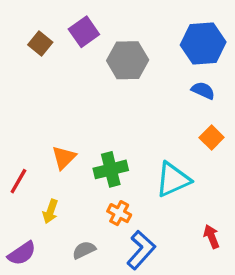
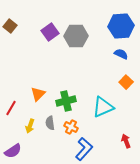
purple square: (84, 32) -> (50, 32), moved
brown square: (40, 43) -> (10, 26), moved
gray semicircle: (84, 250) -> (50, 123), moved, turned -72

